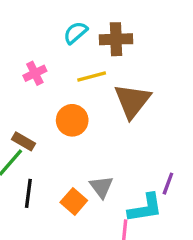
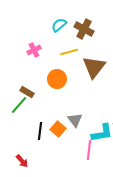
brown cross: (116, 39) -> (84, 29), turned 30
black line: (28, 193) -> (40, 131), moved

